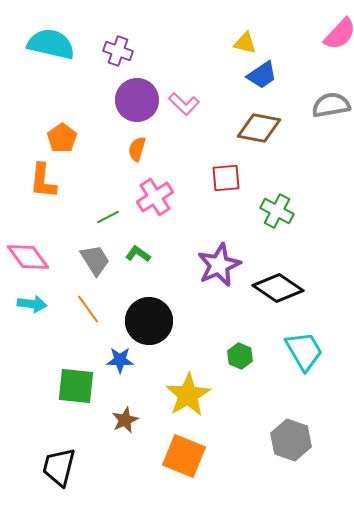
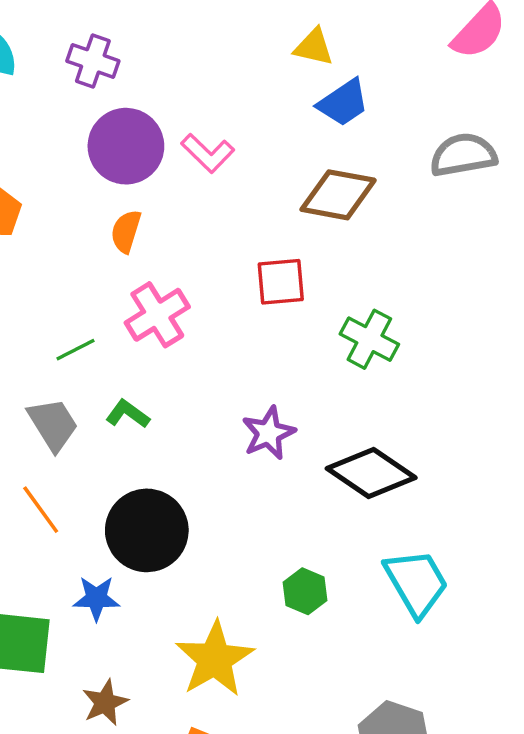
purple star: (219, 265) -> (269, 433), size x0.7

